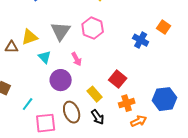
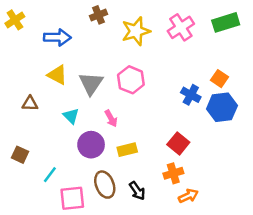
yellow triangle: (30, 37) -> (57, 75), moved, turned 48
red square: (118, 79) -> (178, 143), moved
yellow rectangle: (95, 94) -> (127, 150), moved, turned -63
blue hexagon: (165, 99) -> (222, 107), moved

